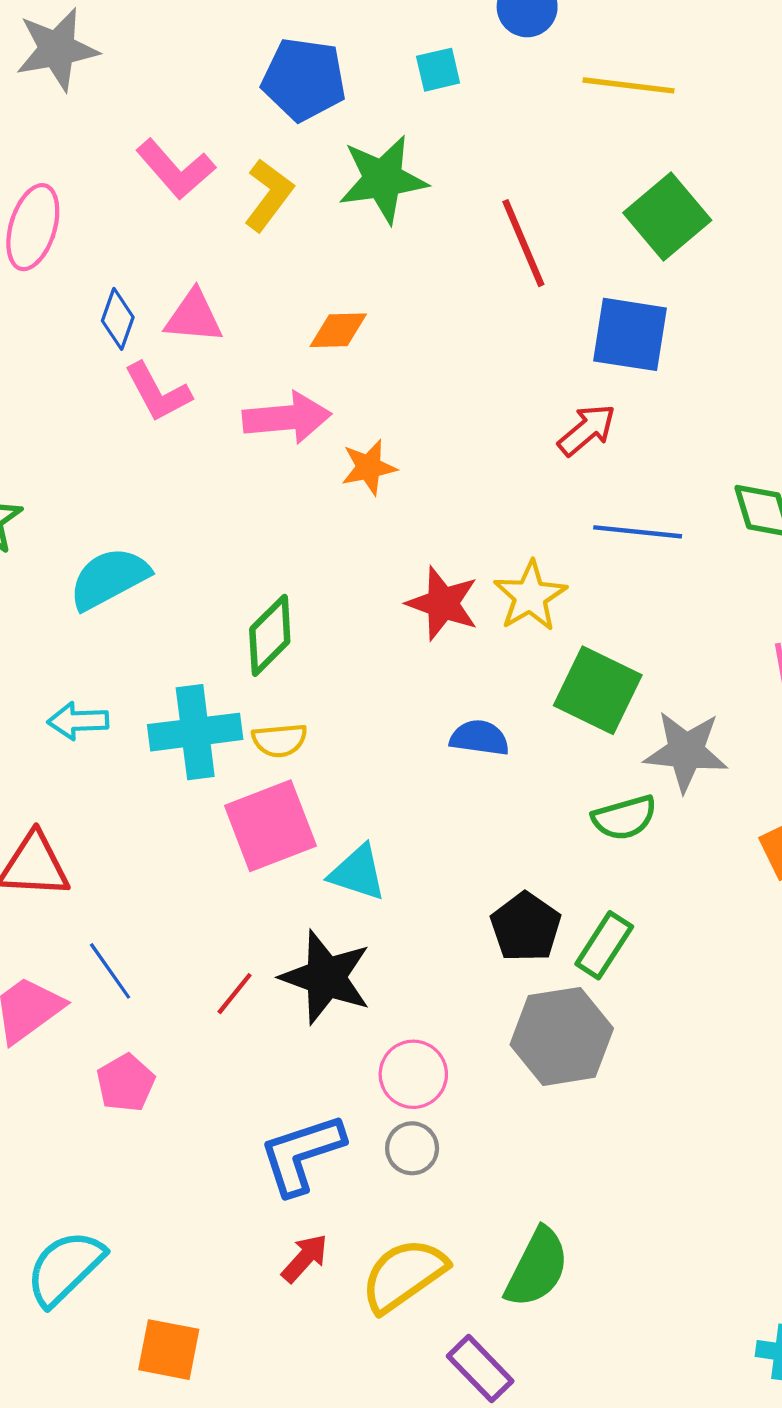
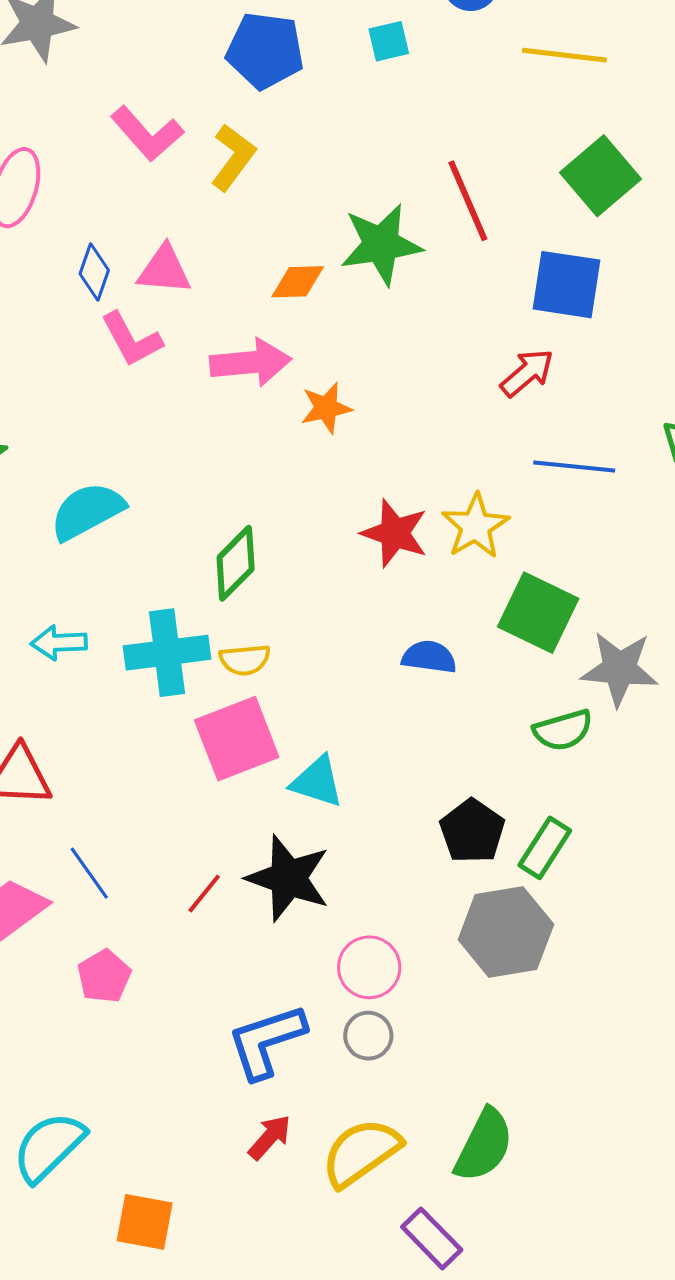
green star: (383, 179) -> (381, 244), moved

